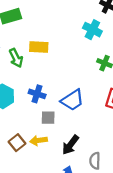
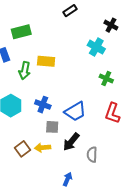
green arrow: (16, 58) -> (25, 71), turned 36
black arrow: (70, 145) -> (71, 142), moved
gray semicircle: (95, 161) -> (92, 155), moved

